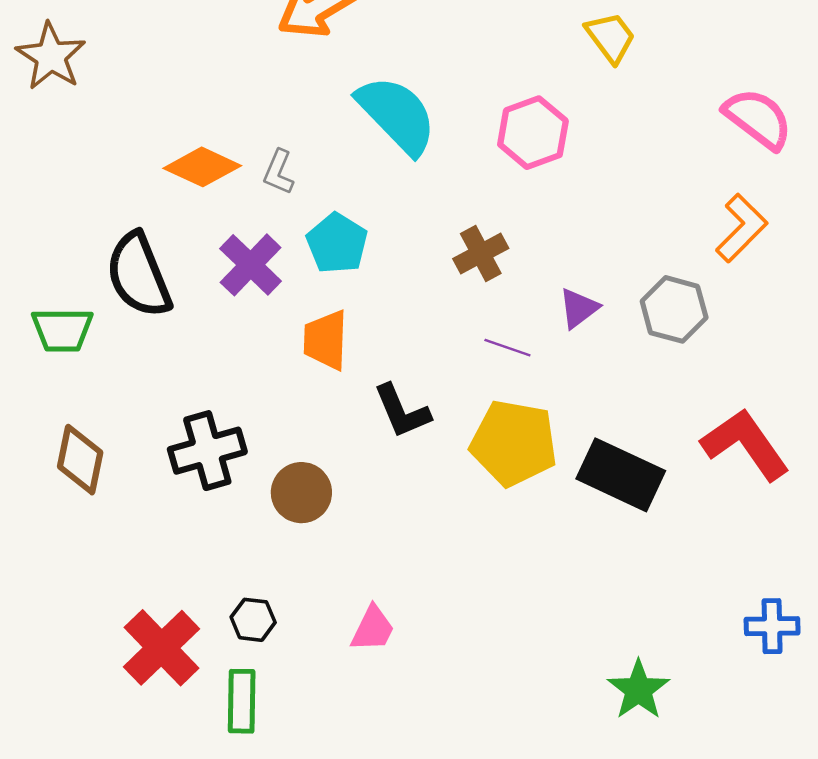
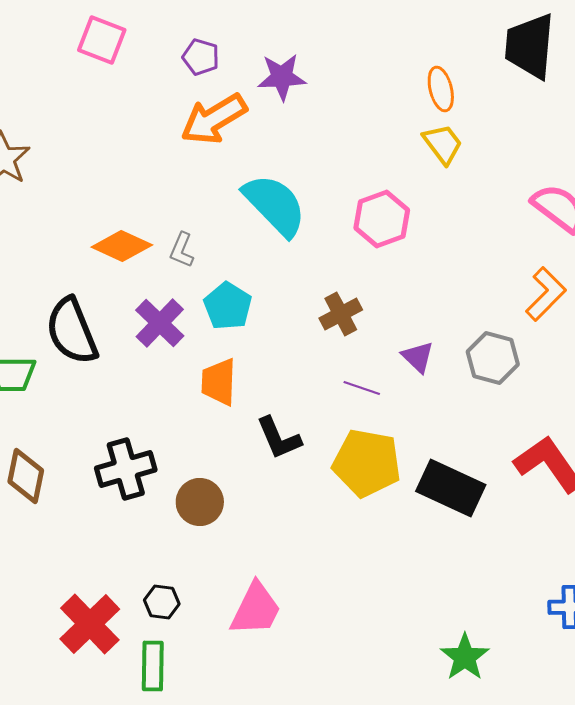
purple triangle: (579, 308) -> (418, 357), turned -39
pink trapezoid: (373, 629) -> (256, 609), size x1.5

